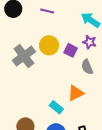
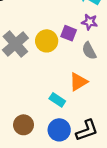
yellow circle: (49, 45) -> (47, 41), moved

